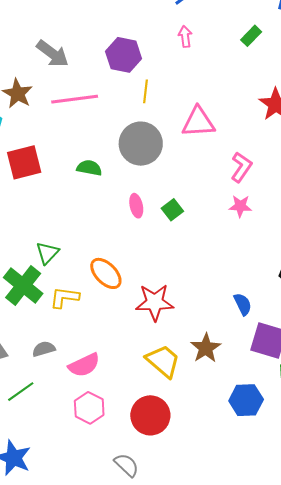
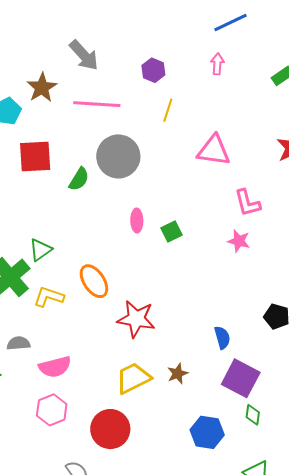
purple hexagon: (124, 55) -> (153, 70), size x0.7
gray circle: (141, 144) -> (118, 156), moved
pink L-shape: (241, 167) -> (247, 203), turned 120
green semicircle: (89, 168) -> (79, 179), moved, turned 100
brown star: (206, 348) -> (178, 374), size x0.7
yellow trapezoid: (163, 361) -> (133, 378), turned -78

